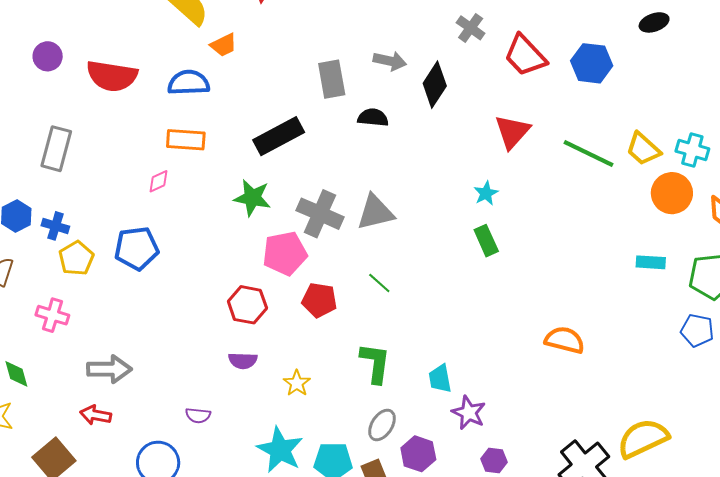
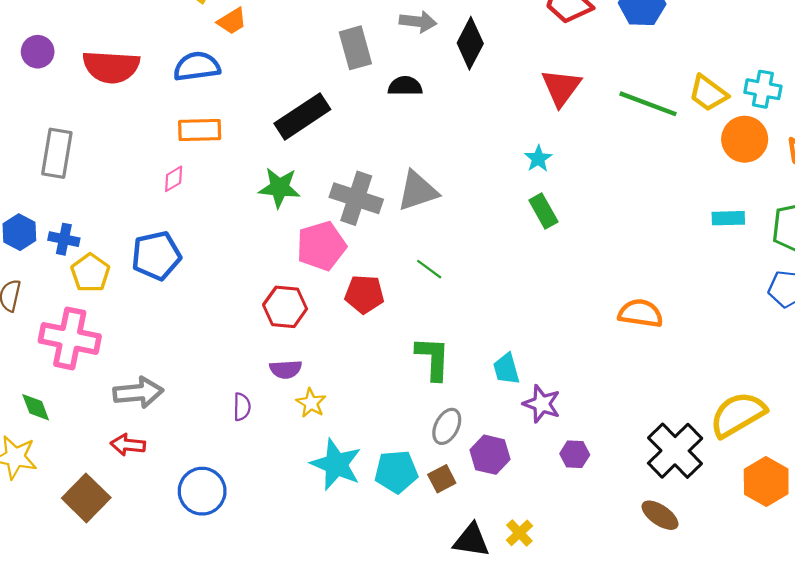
pink cross: (52, 315) -> (70, 338), size x1.6
yellow star: (297, 383) -> (311, 403), moved
purple semicircle: (198, 415) -> (242, 407), moved, turned -90

